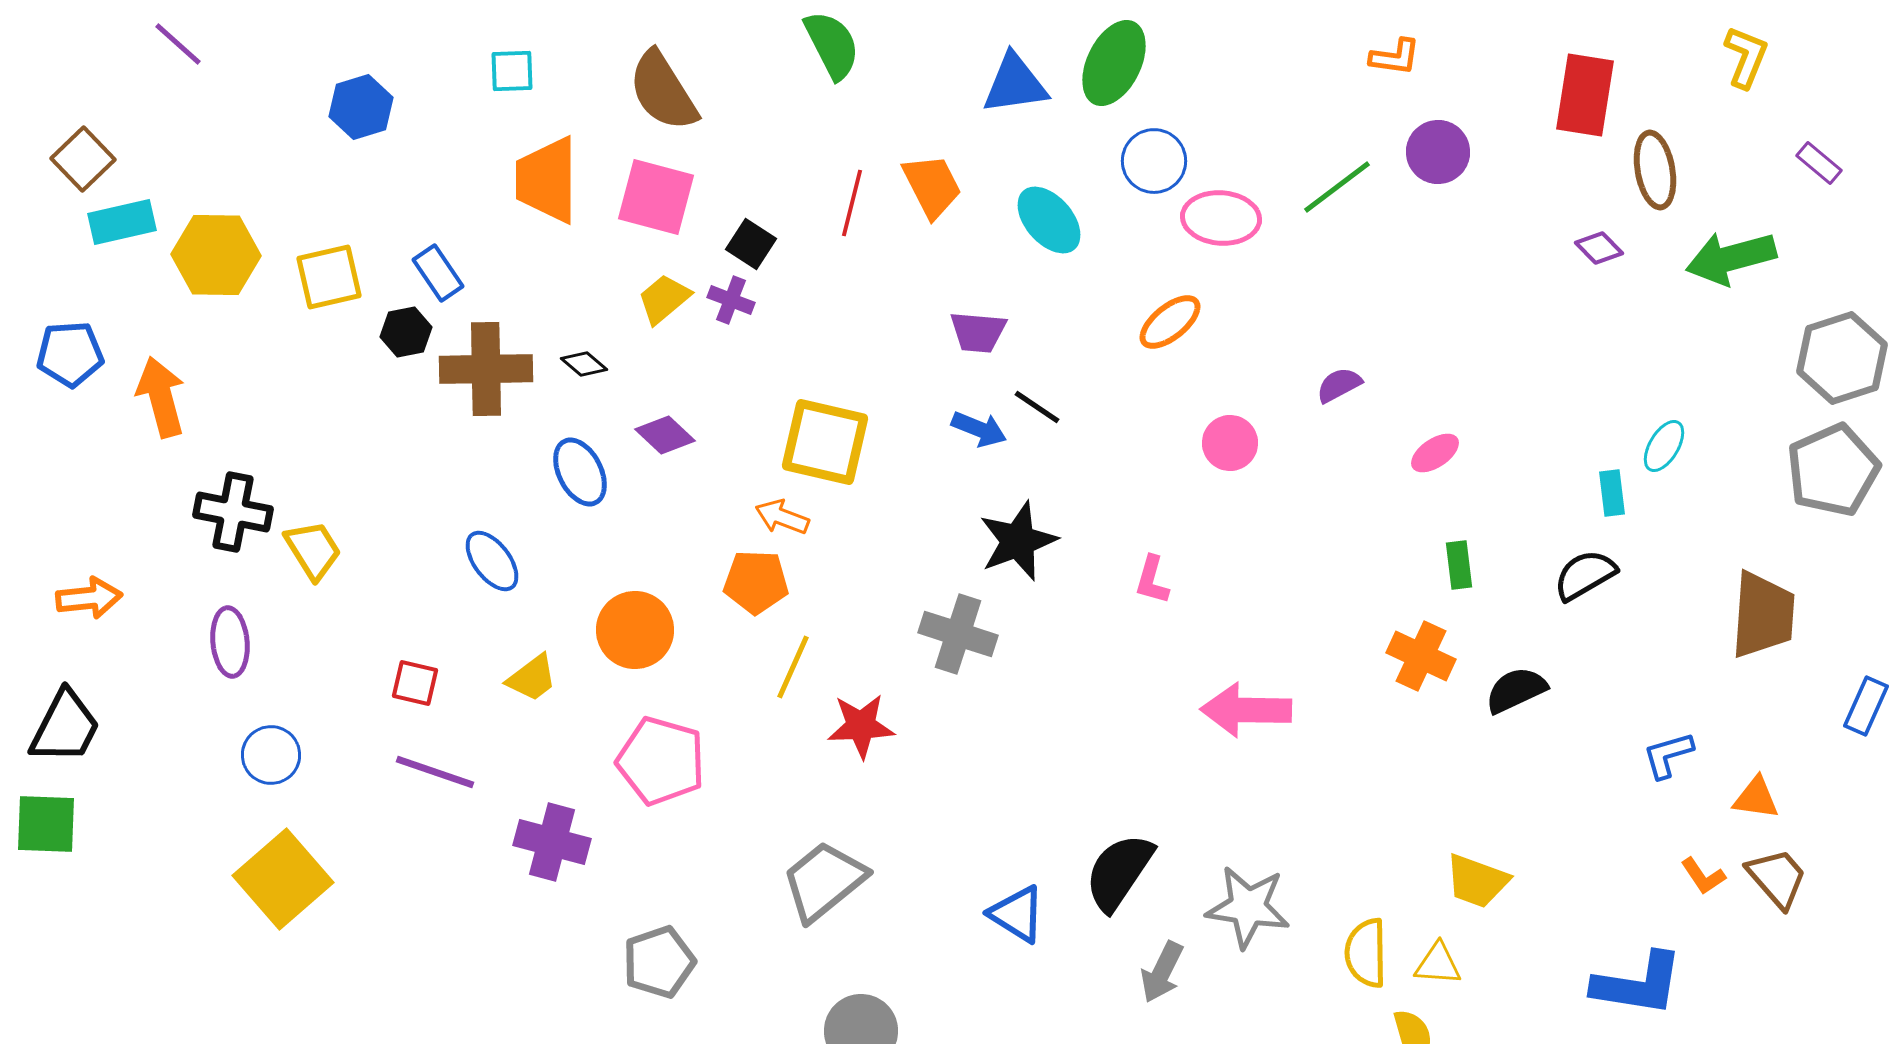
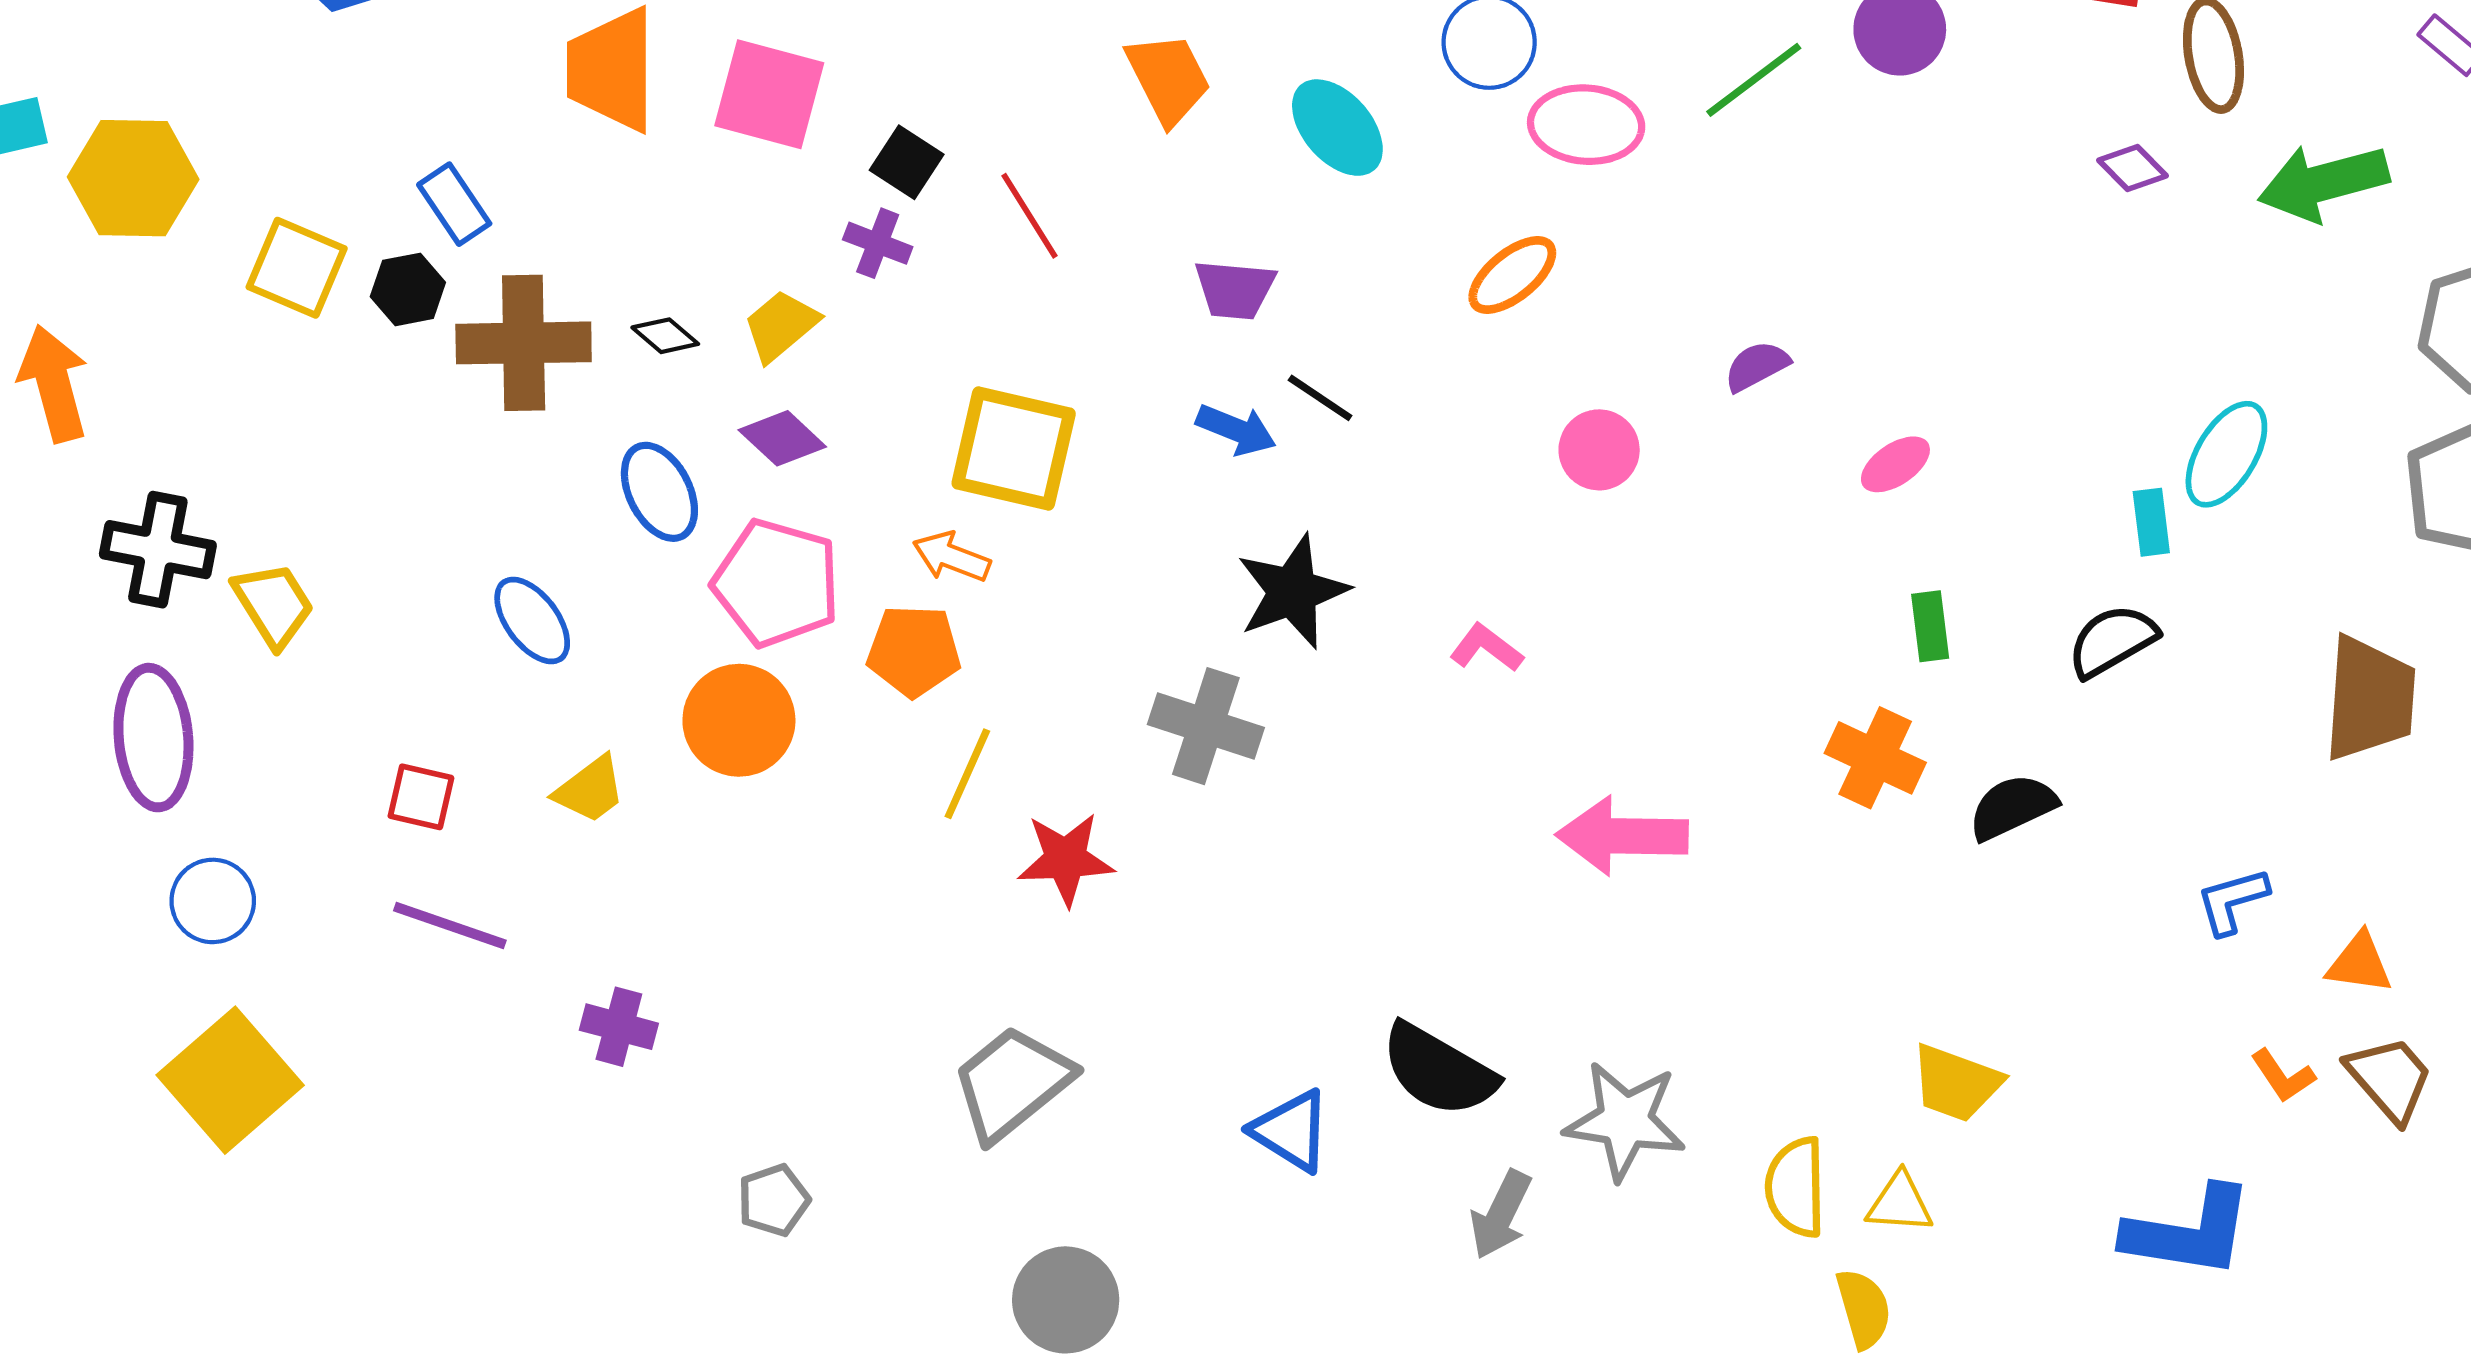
red line: (852, 203) -> (1030, 216), moved, turned -46
yellow square: (329, 277) -> (297, 268), moved, turned 36
yellow trapezoid: (664, 299) -> (781, 326), moved
cyan ellipse: (1664, 446) -> (2226, 454), size x1.4
pink L-shape: (1152, 580) -> (1486, 648), turned 111
purple ellipse: (230, 642) -> (153, 738), size x1.4
pink pentagon: (661, 761) -> (777, 583), moved
purple cross: (552, 842) -> (619, 1027), size x0.7
black semicircle: (1119, 872) -> (1439, 1070), turned -94
gray pentagon: (659, 962) -> (774, 1200), size x0.7

